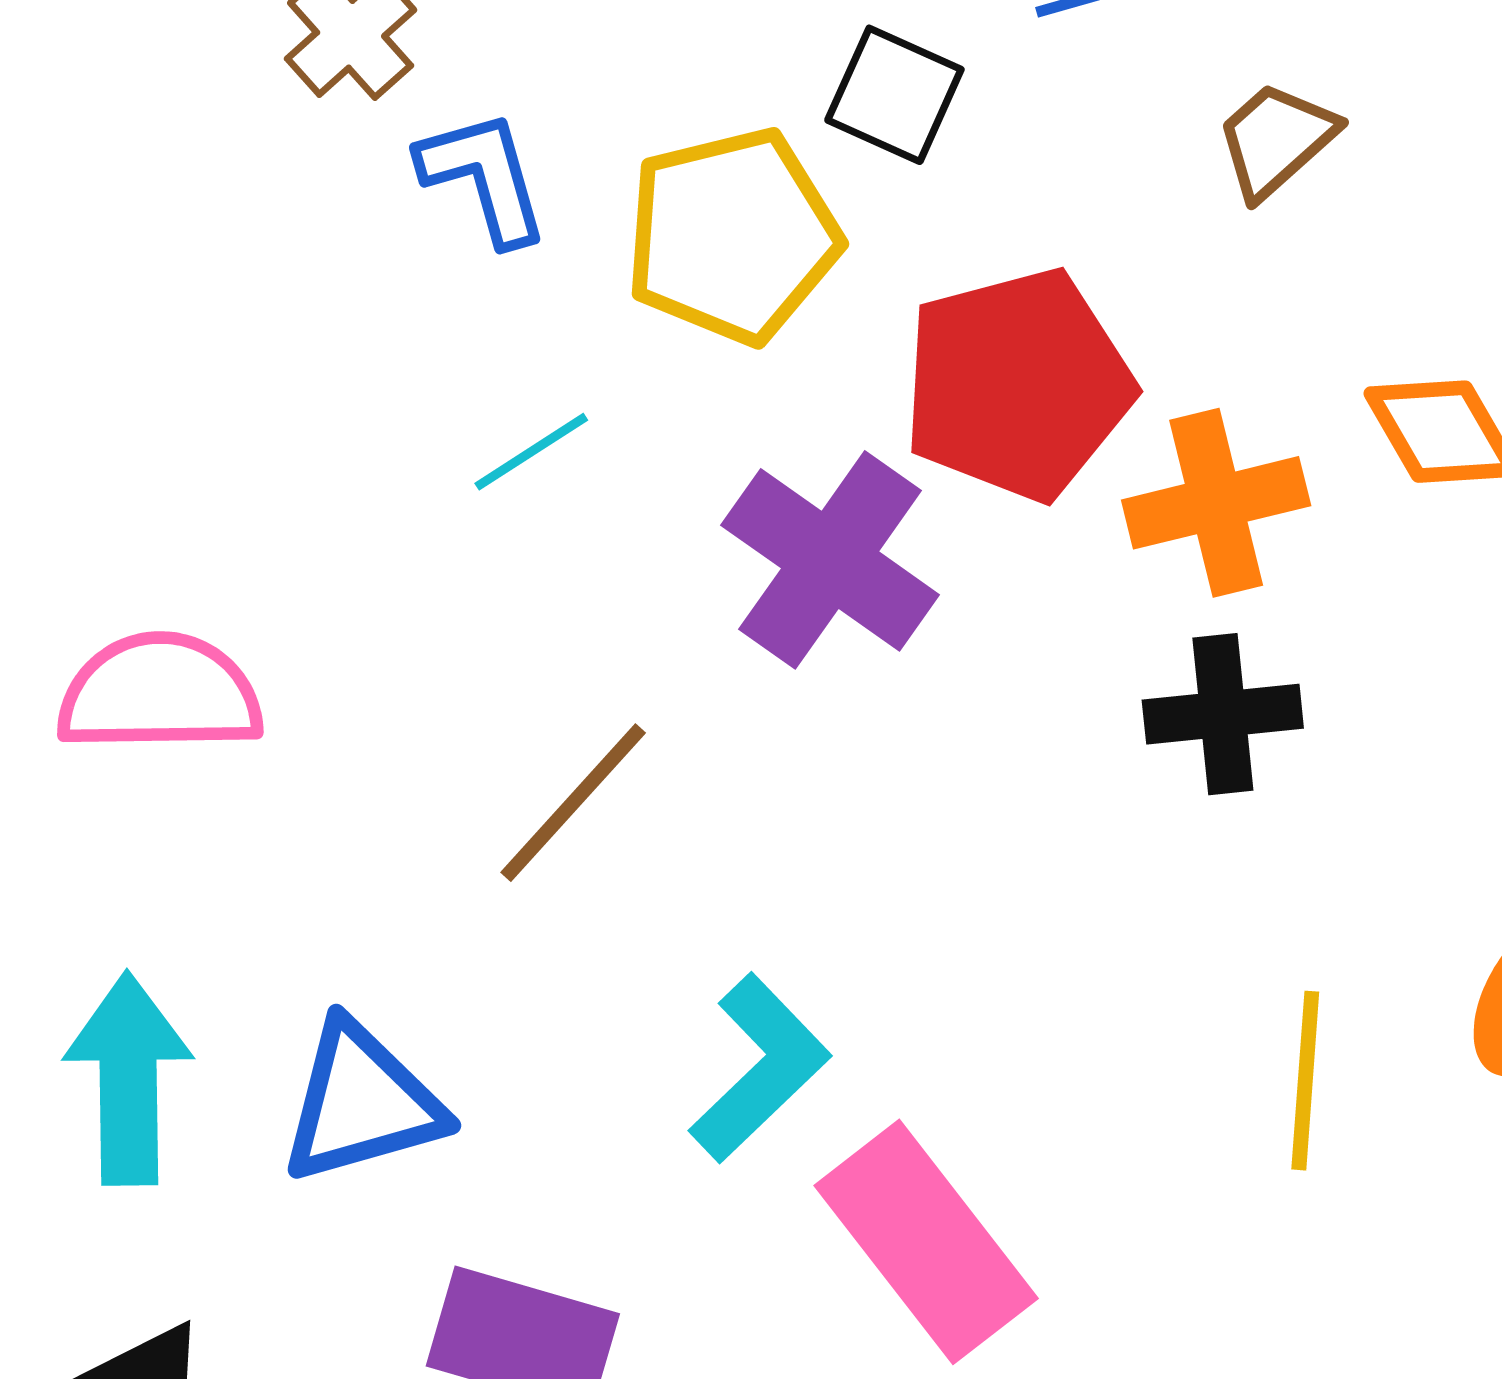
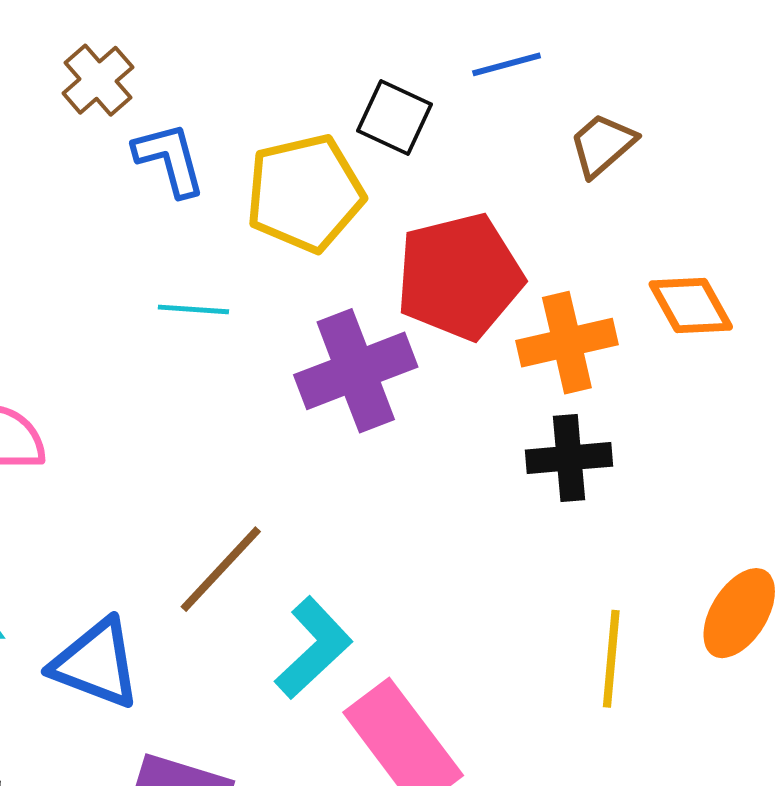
cyan line: (531, 452) -> (193, 309), turned 36
purple cross: (830, 560) -> (356, 371), turned 33
brown line: (573, 803) -> (221, 569), moved
blue triangle: (362, 1103) -> (96, 664), turned 36

